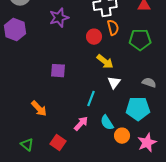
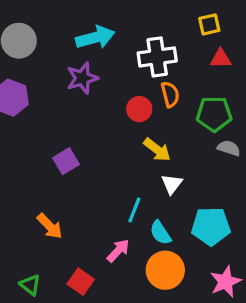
purple square: (58, 71) -> (66, 161), moved, turned -35
gray semicircle: (149, 83) -> (229, 148), moved
cyan semicircle: (107, 123) -> (160, 233), moved
orange circle: (122, 136) -> (165, 270), moved, size x1.5

